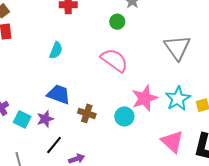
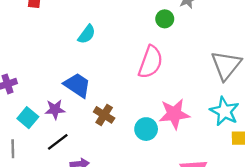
pink semicircle: (114, 60) -> (151, 62), turned 60
cyan star: (178, 99) -> (224, 111), moved, turned -30
cyan square: (22, 119) -> (28, 118), moved

